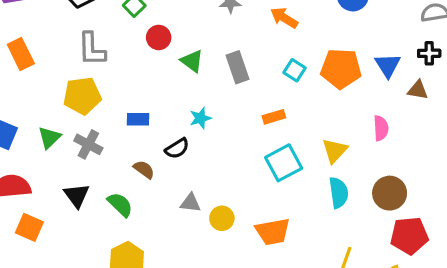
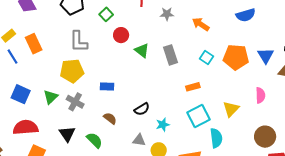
cyan star: (200, 118) -> (163, 125), moved
black semicircle: (177, 148) -> (142, 109), moved
cyan semicircle: (339, 193) -> (216, 138), moved

